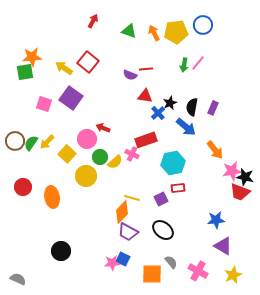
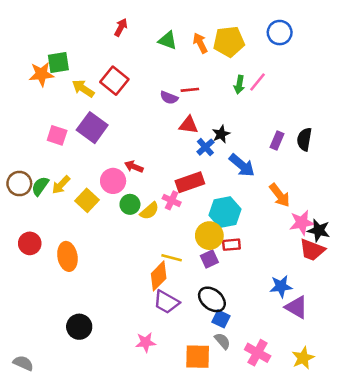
blue circle: (203, 25) -> (280, 33), moved
green square: (25, 72) -> (58, 62), moved
black semicircle: (192, 107) -> (304, 139), moved
yellow circle: (86, 176) -> (209, 236), moved
purple triangle: (223, 246) -> (297, 307), moved
blue square: (123, 259) -> (221, 319), moved

